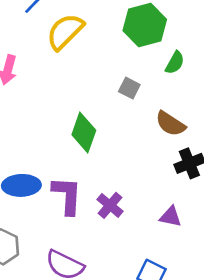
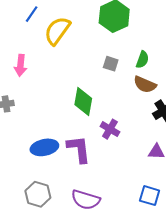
green semicircle: (175, 63) -> (142, 60), moved
purple cross: (110, 205) -> (110, 129), moved

